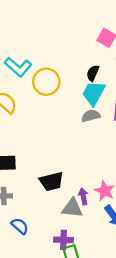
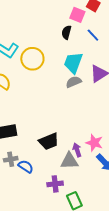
black semicircle: (93, 73) -> (66, 32), moved
blue semicircle: (20, 226) -> (26, 166), moved
purple cross: (63, 240) -> (55, 184), moved

